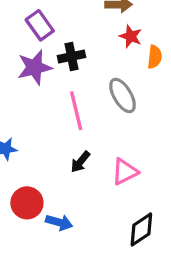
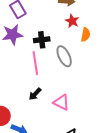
black cross: (71, 57) -> (42, 40), moved
pink triangle: (125, 172) -> (61, 102), turned 48

